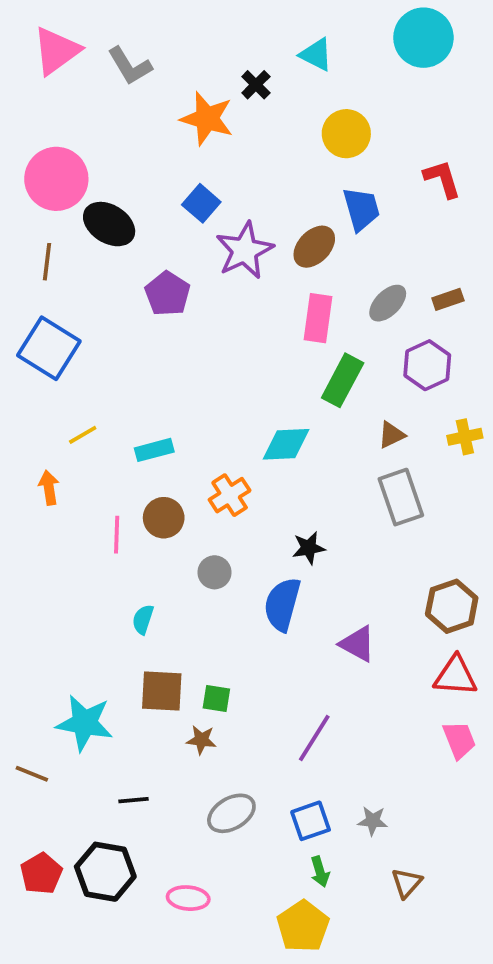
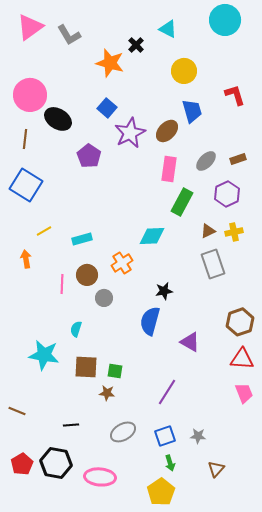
yellow cross: (465, 437) -> (234, 232), moved
gray circle: (214, 572) -> (104, 298), moved
cyan star: (85, 723) -> (44, 355), moved
pink ellipse: (188, 898) -> (100, 477), size x1.4

